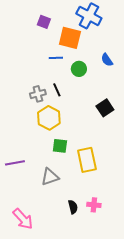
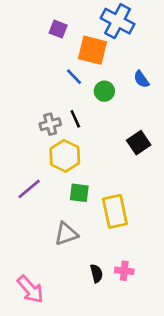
blue line: (56, 58) -> (74, 77), turned 48
purple line: (15, 163) -> (29, 189), moved, turned -30

